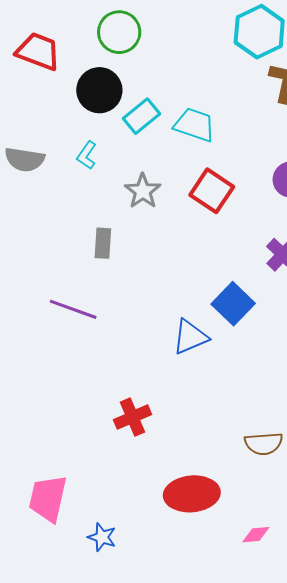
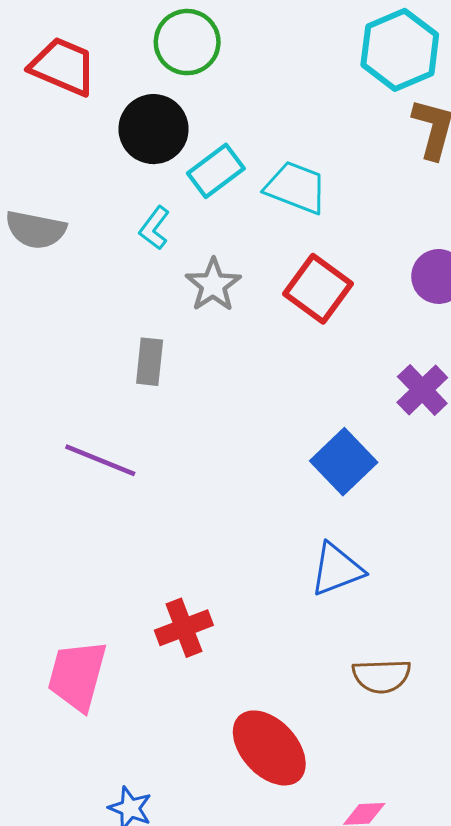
cyan L-shape: (87, 155) -> (154, 228), moved
blue triangle: (190, 337) -> (337, 569), moved
red ellipse: (192, 494) -> (269, 748), turned 50
pink trapezoid: (48, 498) -> (77, 675), moved

